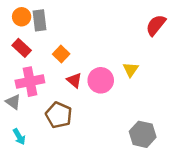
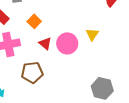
brown pentagon: (59, 115) -> (32, 72), turned -30

